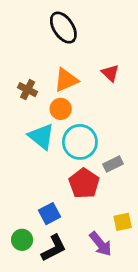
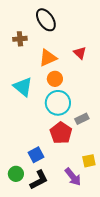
brown cross: (28, 90) -> (20, 39), moved, turned -32
orange circle: (61, 109) -> (55, 79), moved
cyan triangle: (41, 136) -> (23, 87), moved

